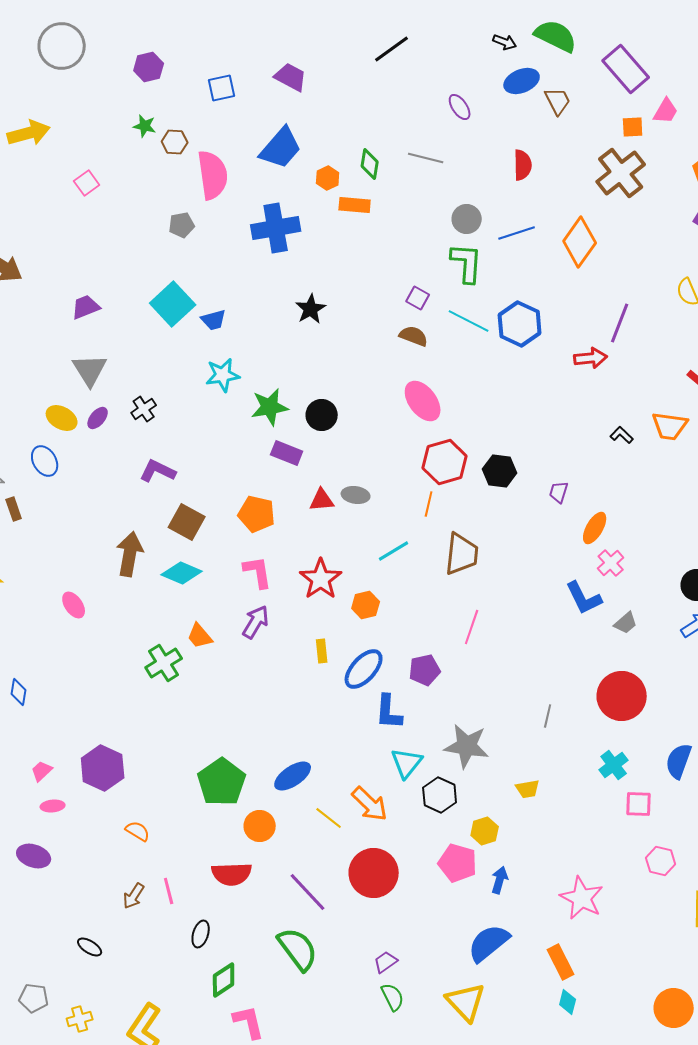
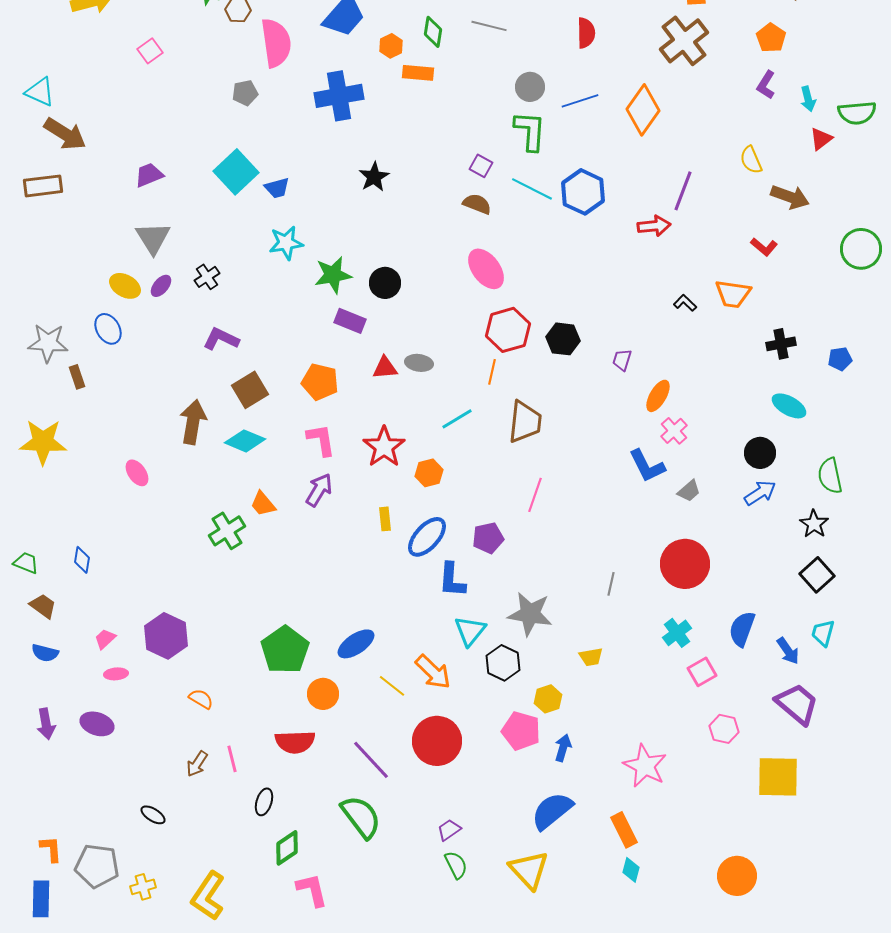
brown square: (187, 522) -> (250, 390), turned 30
pink square: (639, 804) -> (702, 672), turned -32
gray pentagon: (34, 998) -> (97, 866), size x1.5

